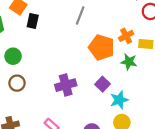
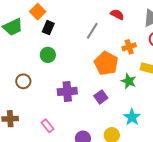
orange cross: (126, 36) -> (129, 47), moved
green circle: (13, 56) -> (48, 55), moved
cyan star: (119, 100) -> (132, 117), moved, turned -30

